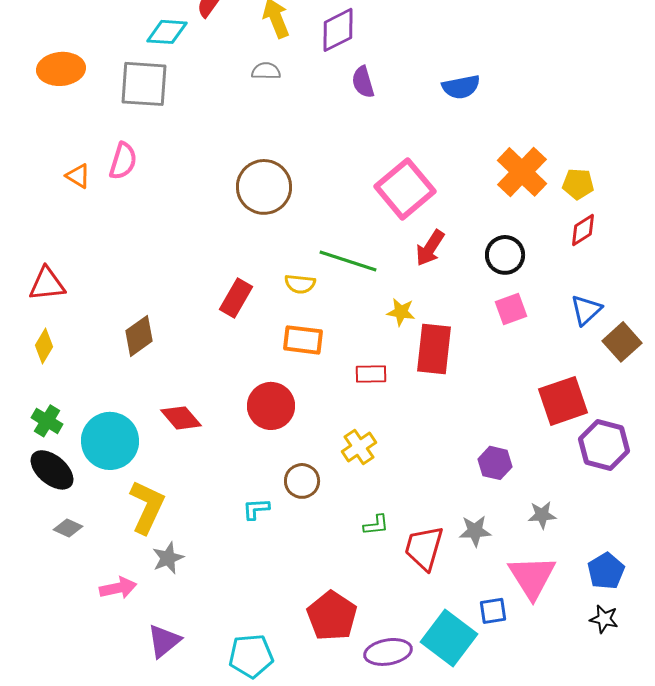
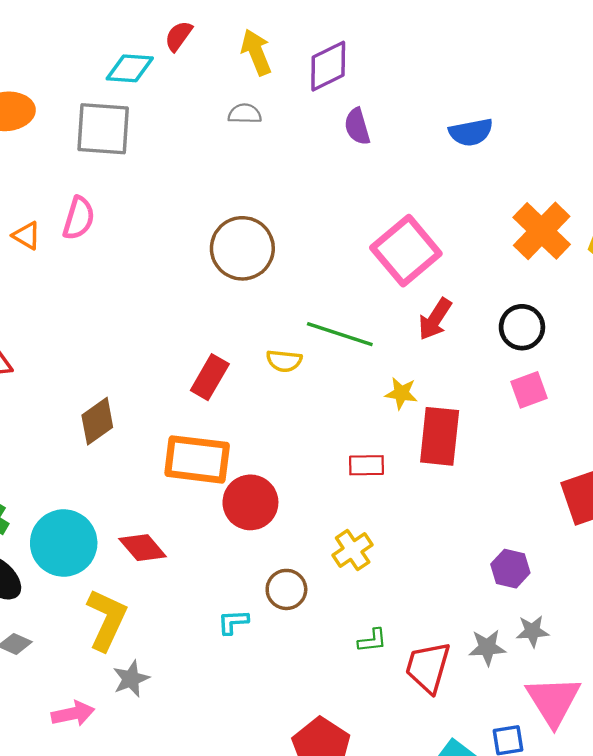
orange rectangle: (303, 340) -> (197, 459), moved, size x1.4
red diamond: (181, 418) -> (143, 548), moved
gray star: (542, 515) -> (532, 631), moved

